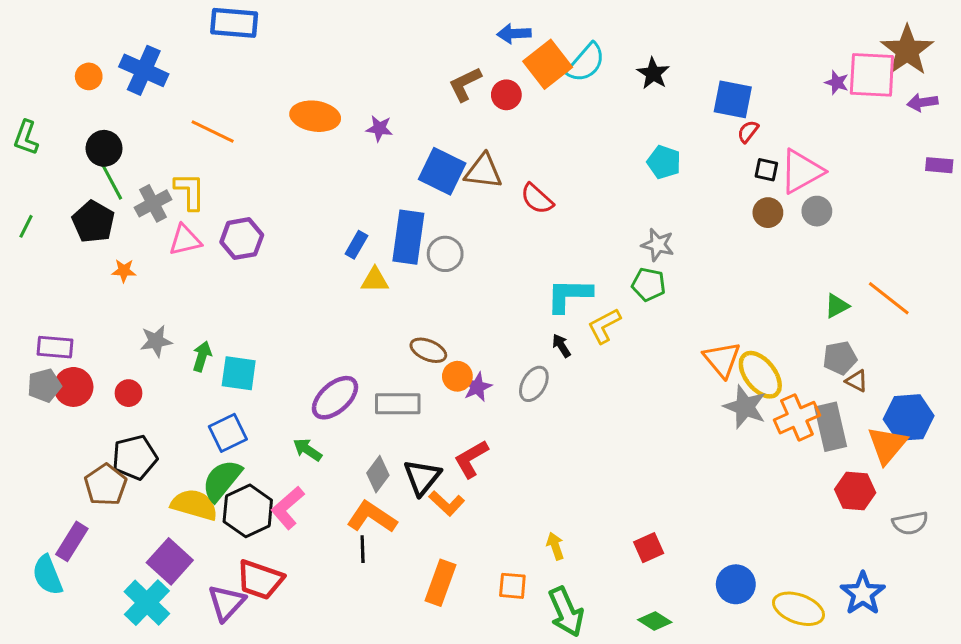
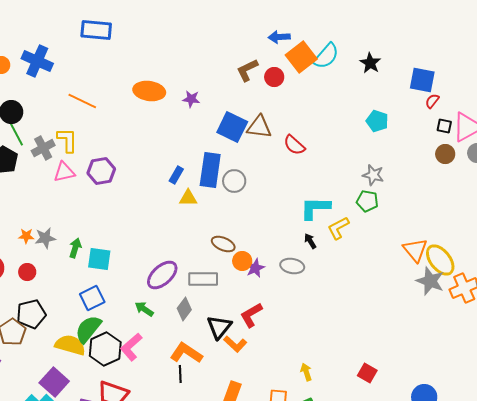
orange star: (124, 271) -> (26, 236), moved
gray ellipse: (534, 384) -> (292, 266), turned 70
gray diamond: (378, 474) -> (184, 309), moved
red square: (649, 548) -> (367, 373), turned -36

